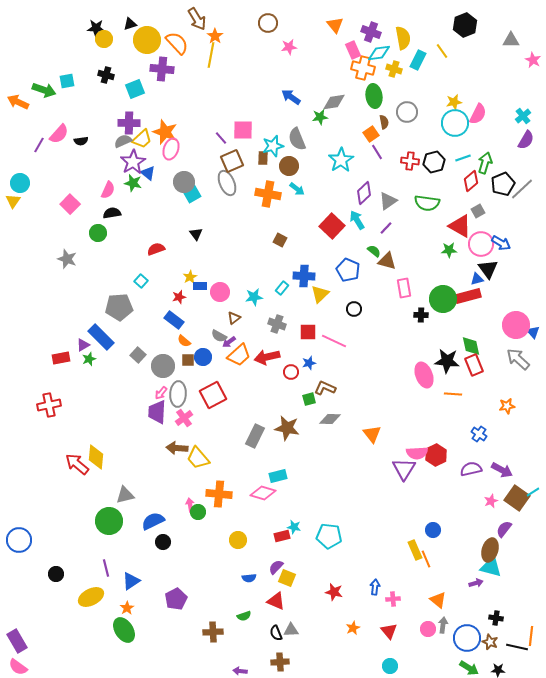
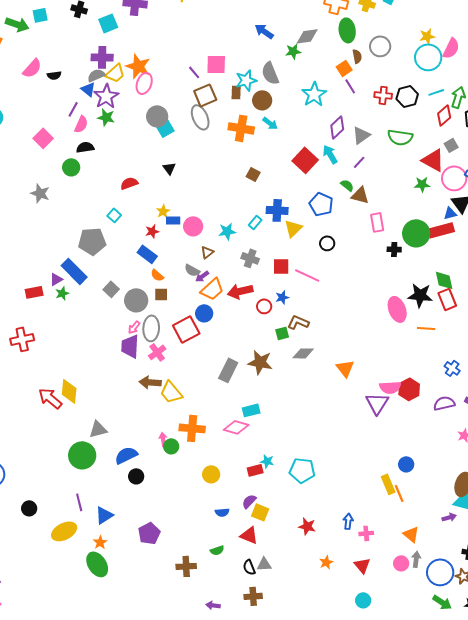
purple line: (39, 145) -> (73, 109), moved
blue triangle: (148, 173) -> (88, 89), moved
blue circle: (203, 357) -> (204, 313), moved

